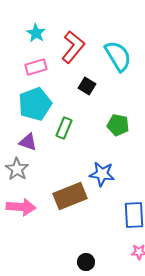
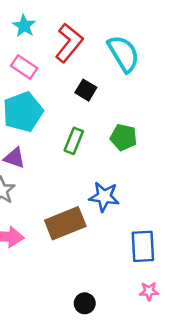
pink rectangle: (36, 67) -> (24, 67), turned 50
green rectangle: (64, 128) -> (74, 141), moved

